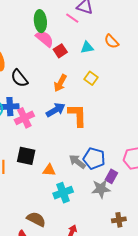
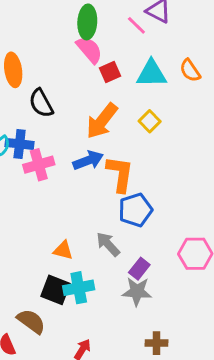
cyan triangle: (87, 47) -> (151, 74), size x1.5
orange arrow: (60, 83) -> (102, 121), size x1.4
black square: (26, 156) -> (55, 290), moved
blue pentagon: (94, 158) -> (135, 210), moved, turned 30
purple rectangle: (111, 176) -> (139, 269), moved

